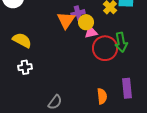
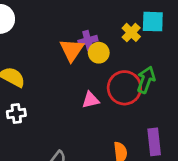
pink triangle: (91, 32) -> (91, 100), moved
green arrow: (121, 42) -> (146, 80), turned -150

